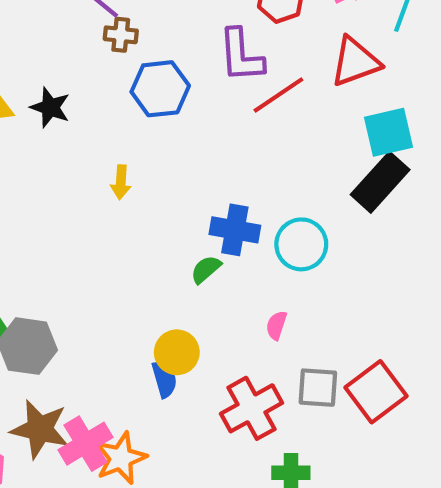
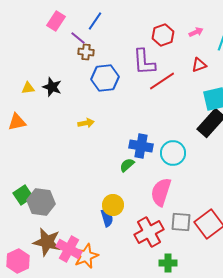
red triangle: (355, 62) -> (199, 65), size x0.6
yellow arrow: (121, 182) -> (86, 123), turned -105
pink semicircle: (276, 325) -> (161, 192), size x2.0
pink cross: (85, 444) -> (69, 249), turned -30

